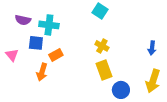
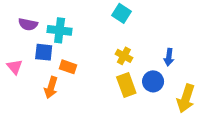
blue arrow: (152, 48) -> (169, 57), moved
orange rectangle: (56, 55) -> (68, 67), turned 48
blue circle: (121, 90) -> (153, 81), moved

